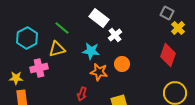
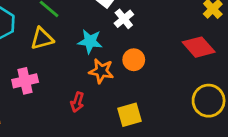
red diamond: (168, 55) -> (199, 47), turned -60
pink cross: (39, 68) -> (25, 81), moved

